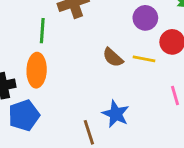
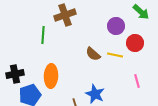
orange ellipse: (37, 70) -> (51, 76), moved

